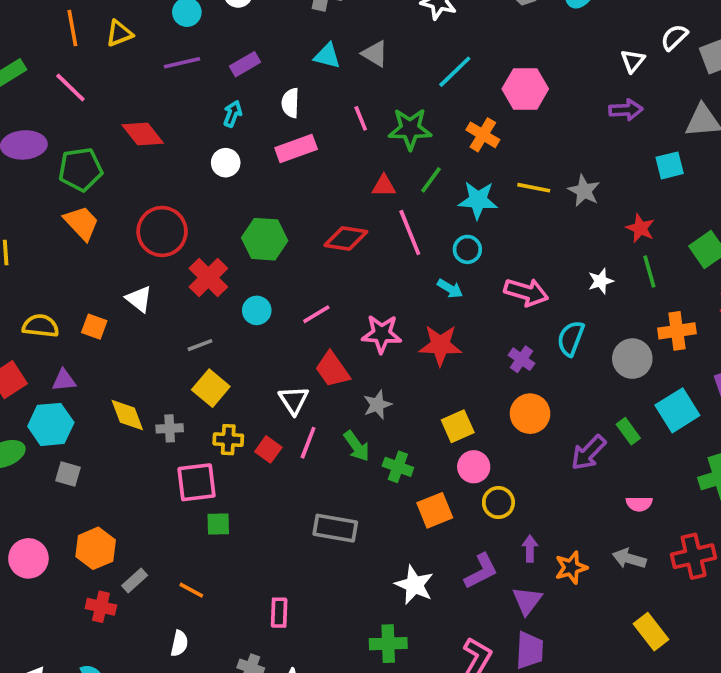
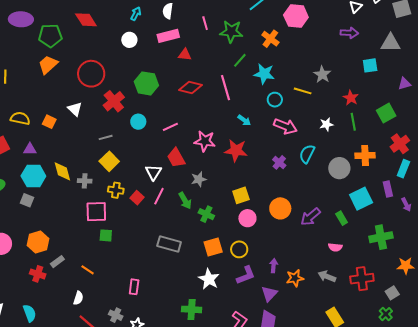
red triangle: (384, 186) -> (185, 55), moved
yellow line: (534, 188) -> (303, 91), moved
orange trapezoid: (82, 223) -> (48, 65), turned -95
cyan circle: (467, 249) -> (275, 100), moved
orange circle: (530, 414) -> (280, 208), moved
cyan hexagon: (51, 424) -> (33, 176), moved
green rectangle: (628, 431) -> (342, 218), moved
yellow circle: (498, 503) -> (239, 249), moved
orange square: (435, 510) -> (213, 247), moved

